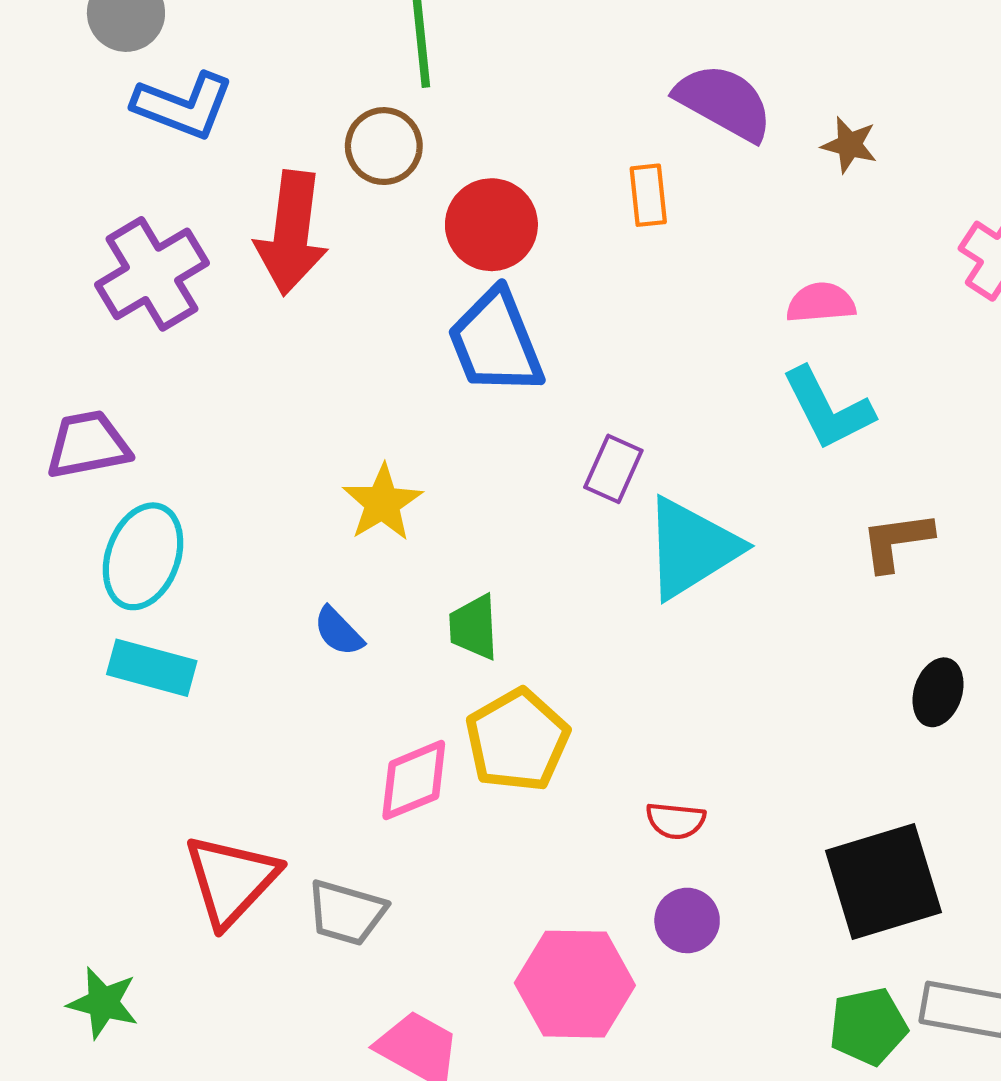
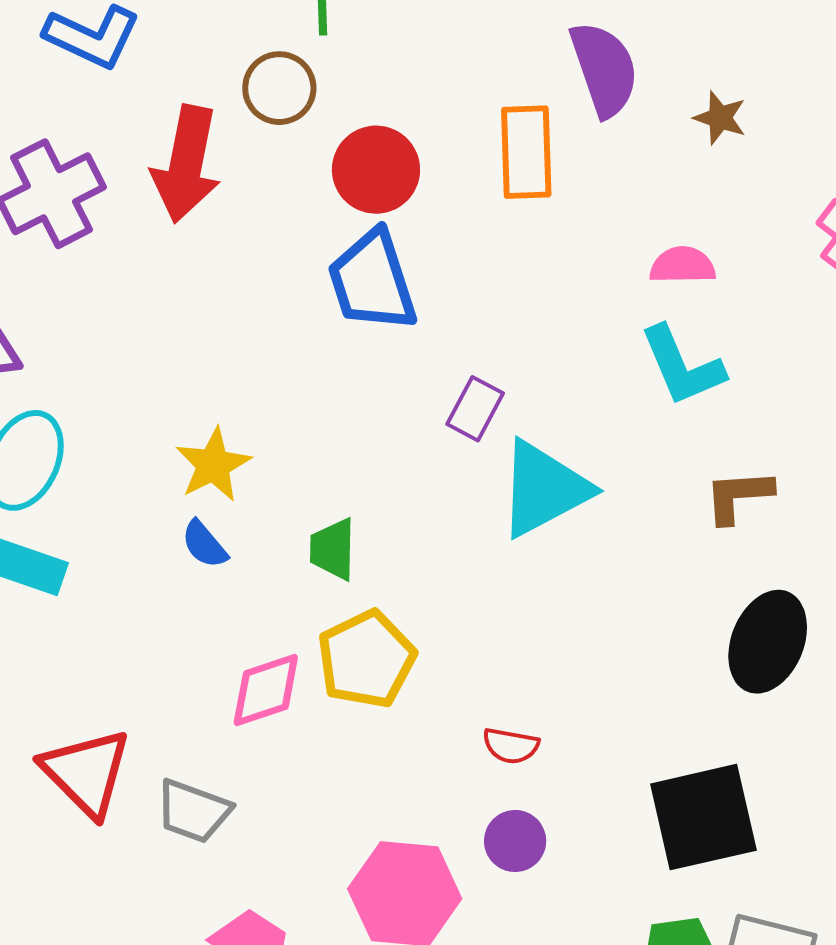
purple semicircle: (724, 102) -> (604, 69), turned 38
orange rectangle: (648, 195) -> (526, 152), size x1.6
yellow star: (382, 503) -> (213, 465), moved
black ellipse: (938, 692) -> (768, 642), size x1.6
red triangle: (231, 880) -> (86, 772), turned -32

